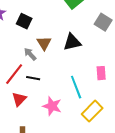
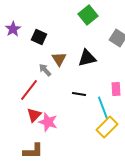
black line: (33, 78) -> (79, 94), moved
cyan line: (76, 87) -> (103, 108), moved
pink star: (52, 106) -> (48, 122), moved

